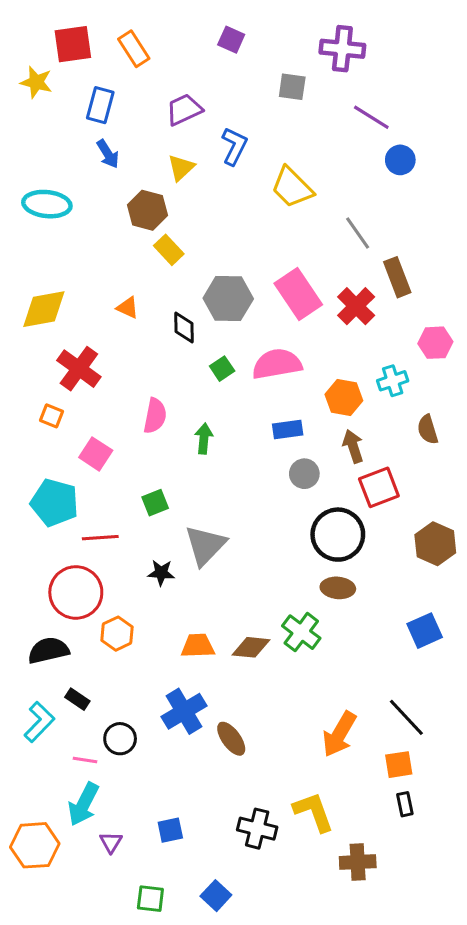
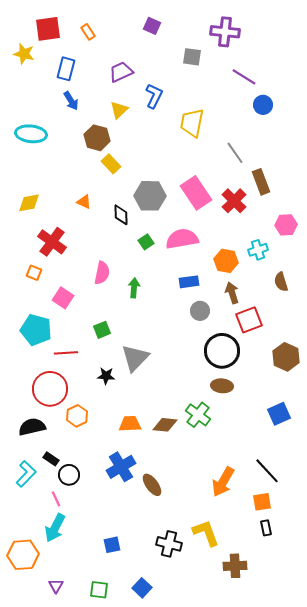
orange rectangle: (134, 49) -> (88, 32), size x0.7
yellow trapezoid: (292, 187) -> (192, 123), turned 56
yellow diamond: (44, 309) -> (29, 203), size x0.7
black circle: (120, 739) -> (69, 475), moved
pink line: (85, 760) -> (56, 499), turned 56
purple triangle: (111, 842) -> (56, 586), moved

